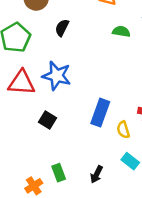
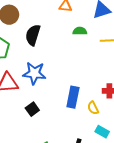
black semicircle: (62, 28) -> (33, 35), size x1.5
black square: (48, 120) -> (32, 109), turned 32

